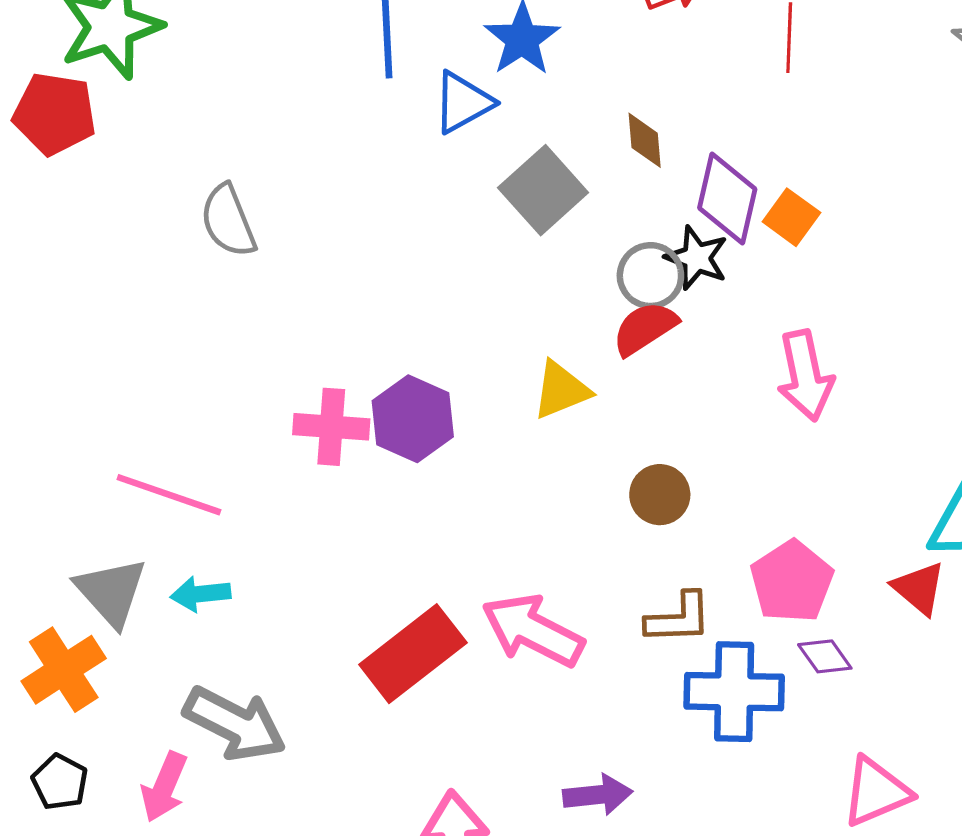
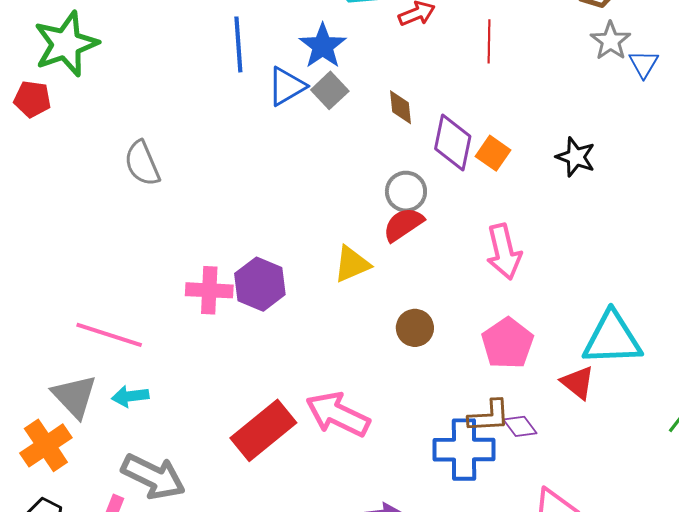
red pentagon: (55, 114) -> (32, 99), size x0.7
gray square: (543, 190) -> (330, 90), moved, size x0.7
black star: (697, 258) -> (576, 157), moved
pink pentagon: (792, 582) -> (508, 343), moved
brown L-shape: (679, 618) -> (489, 416), moved

